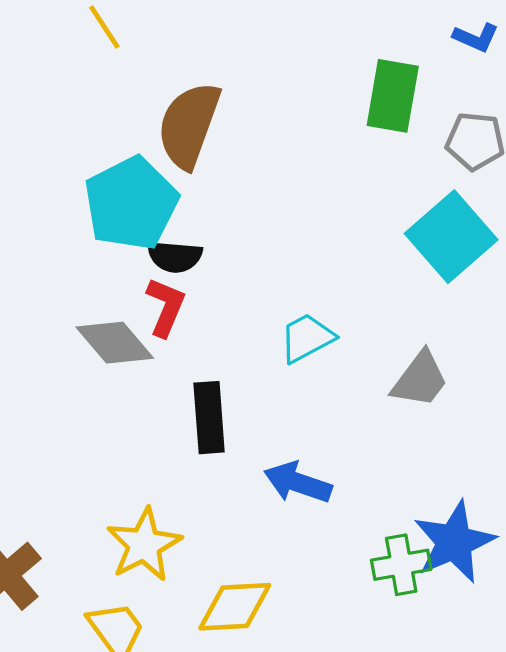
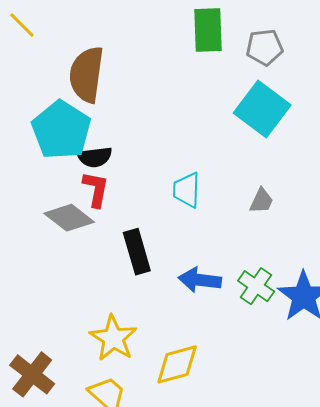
cyan trapezoid: (307, 338) -> (187, 190), turned -48
gray trapezoid: (420, 379) -> (262, 201), size x0.7
green cross: (401, 565) -> (256, 286), moved, turned -33

